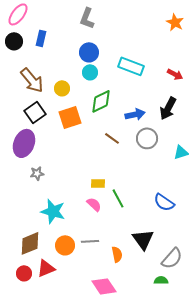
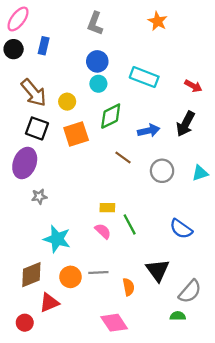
orange star: (175, 22) -> (158, 21), moved
black square: (35, 112) -> (37, 128), turned -35
gray circle: (147, 138) -> (162, 171), moved
red circle: (24, 273) -> (25, 323), moved

